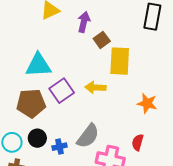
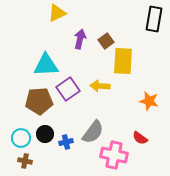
purple arrow: (84, 22) -> (80, 39), moved
red semicircle: (138, 142) -> (140, 138), turned -70

